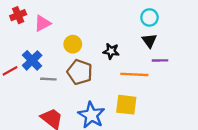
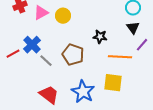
yellow circle: (73, 44) -> (63, 16), moved
purple line: (160, 60) -> (142, 45), turned -48
gray line: (48, 79) -> (46, 61), turned 40

